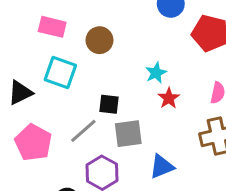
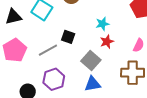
gray square: (128, 134) -> (91, 60), moved, turned 36

